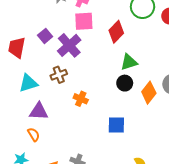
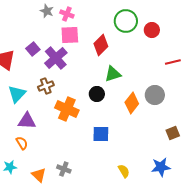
cyan triangle: (28, 83) -> (17, 94), turned -30
black circle: (125, 83) -> (97, 94), moved
orange cross: (81, 99) -> (67, 109), size x1.6

